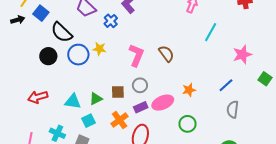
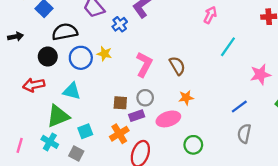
black arrow: (18, 20) -> (16, 37), moved
black semicircle: (62, 32) -> (65, 32), turned 120
orange star: (189, 90) -> (186, 98), moved
red arrow: (38, 97) -> (34, 85), moved
green triangle: (96, 99) -> (58, 116), moved, size x1.6
cyan triangle: (73, 101) -> (72, 91), moved
purple rectangle: (141, 107) -> (137, 116), moved

